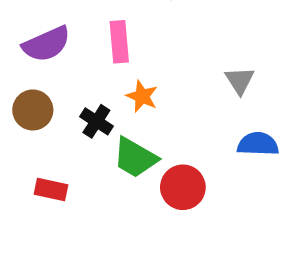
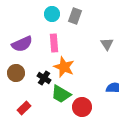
gray triangle: (240, 80) -> (107, 44), moved
orange star: (142, 96) -> (64, 67), size x1.5
red rectangle: (51, 190) -> (24, 108), turned -56

